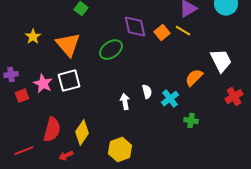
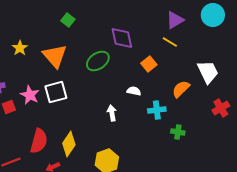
orange square: (162, 33) -> (149, 64), moved
white semicircle: (147, 92) -> (134, 91), moved, turned -64
cyan cross: (170, 99) -> (157, 110), turned 30

